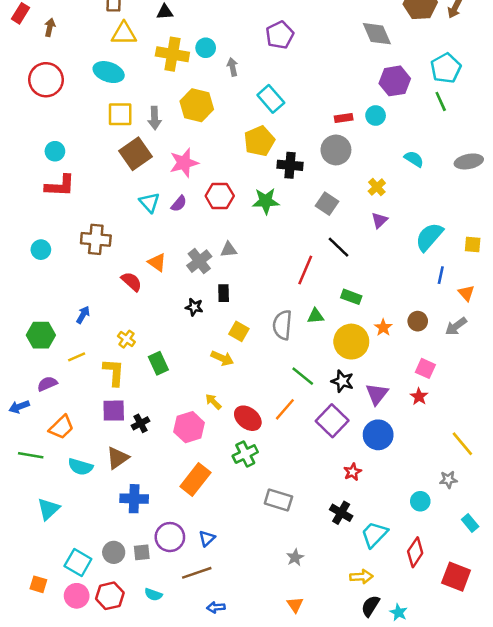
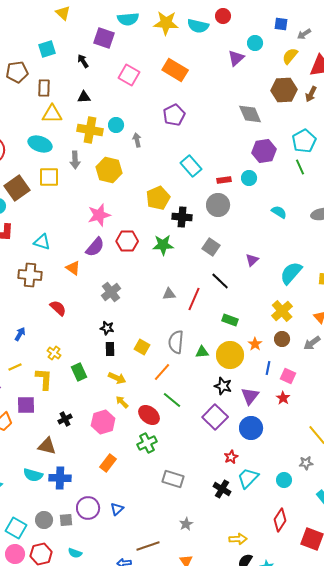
cyan rectangle: (271, 99) -> (191, 166), moved
gray arrow: (155, 118) -> (75, 160), moved
brown square: (135, 154) -> (17, 188), moved
yellow cross: (377, 187) -> (282, 311), moved, size x1.5
cyan triangle: (149, 202) -> (42, 242), moved, turned -30
purple semicircle: (179, 204) -> (95, 247), size x1.5
gray triangle: (229, 250) -> (169, 294), moved
orange triangle: (157, 262) -> (73, 268), moved
blue line: (441, 275) -> (268, 368), moved
black rectangle: (224, 293) -> (110, 349), moved
green triangle: (316, 316) -> (202, 352), moved
yellow arrow: (222, 358) -> (117, 378), moved
green line: (303, 376) -> (172, 400), moved
orange line: (285, 409) -> (162, 372), moved
purple square: (114, 411) -> (26, 405), moved
brown triangle: (118, 458) -> (47, 446), turned 48
cyan semicircle: (80, 467) -> (33, 475), moved
orange rectangle: (195, 480) -> (108, 463), size x0.7
cyan trapezoid: (374, 534) -> (248, 478), moved
brown line: (197, 573) -> (148, 546), moved

